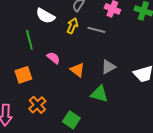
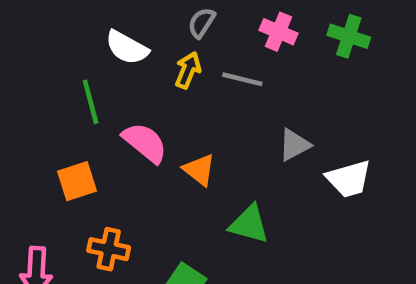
pink semicircle: (53, 58) -> (145, 143), size x1.5
gray triangle: (108, 67) -> (294, 145), moved
orange cross: (37, 105) -> (109, 249), turned -36

